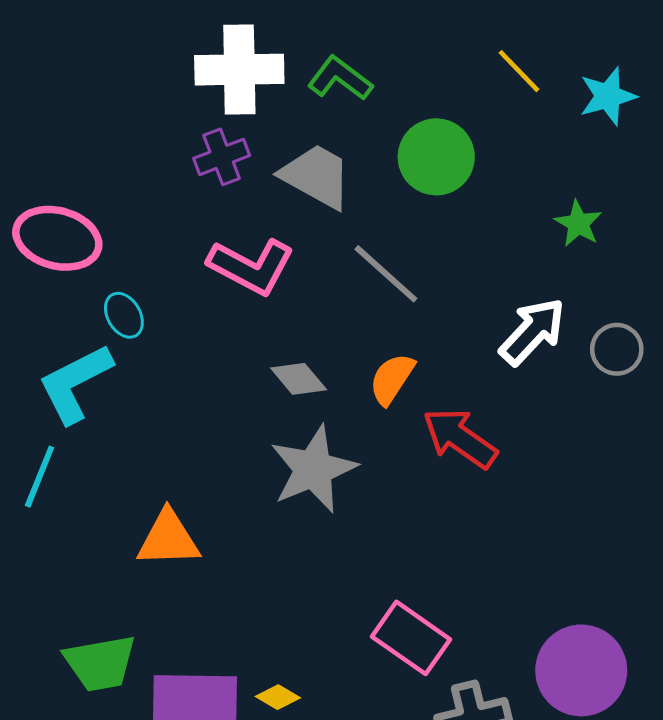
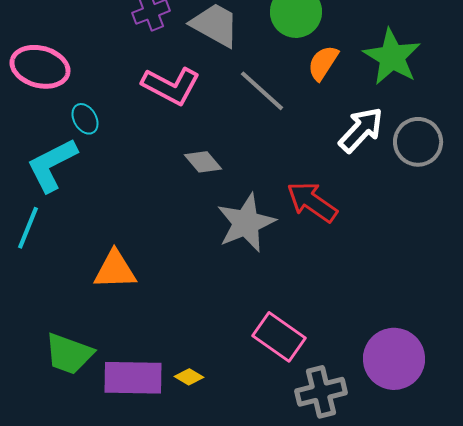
green star: (578, 223) -> (392, 57), size x1.8
gray circle: (617, 349) -> (418, 142), size x1.4
orange semicircle: (392, 379) -> (323, 63), moved
gray star: (313, 469) -> (246, 223), moved
green trapezoid: (100, 663) -> (69, 354), turned 30

